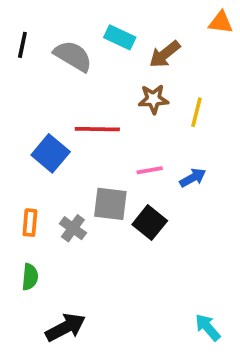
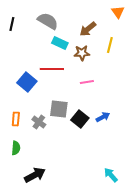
orange triangle: (221, 22) -> (118, 12), turned 48
cyan rectangle: (120, 37) -> (60, 43), moved
gray semicircle: (73, 56) -> (48, 21), moved
yellow line: (196, 112) -> (110, 45), moved
pink line: (150, 170) -> (87, 82), moved
blue arrow: (193, 178) -> (103, 117), moved

